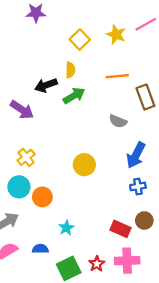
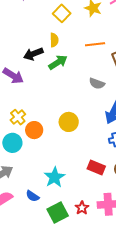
orange circle: (42, 197) -> (34, 130), moved
cyan star: (66, 228) -> (55, 177), size x1.5
red rectangle: (121, 229) -> (96, 168), moved
blue semicircle: (40, 249) -> (32, 196), turned -144

